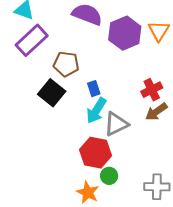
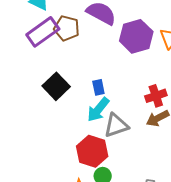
brown pentagon: (66, 64) -> (67, 28), moved

